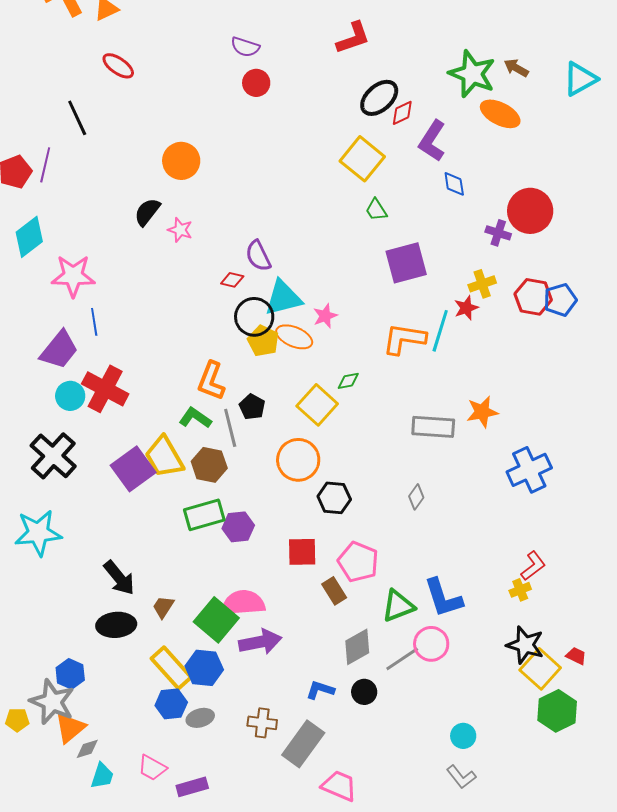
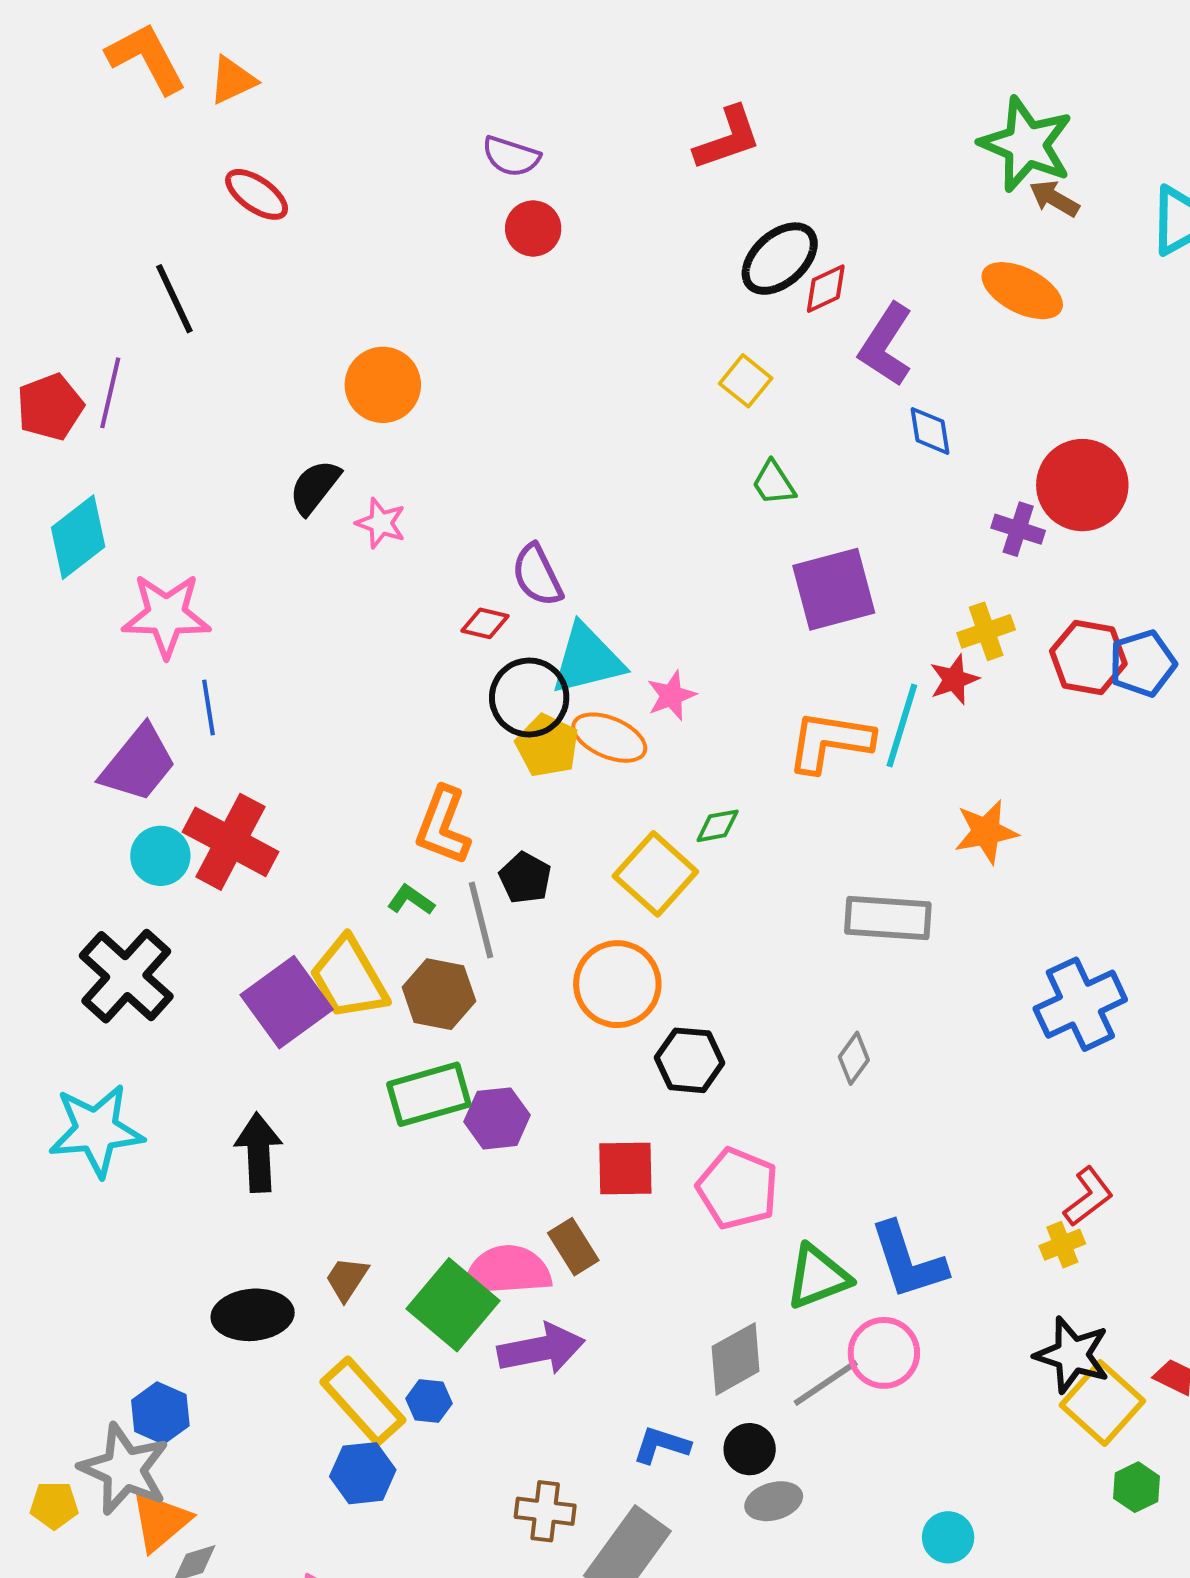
green star: (472, 74) -> (1026, 144), moved
yellow square: (362, 159) -> (746, 381), size x0.6
orange star: (482, 412) -> (986, 832), moved
green L-shape: (195, 418) -> (411, 900), size x0.7
black arrow: (119, 578) -> (259, 1152), moved, turned -144
brown rectangle: (334, 591) -> (573, 1247), moved
blue hexagon: (204, 668) -> (429, 1401), size x0.6
green hexagon: (557, 711) -> (1136, 1487), size x0.6
gray ellipse: (200, 718) -> (774, 1501), moved

